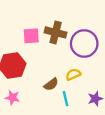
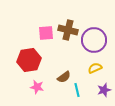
yellow semicircle: (73, 74) -> (95, 68), moved
pink star: (13, 98) -> (37, 87), moved

